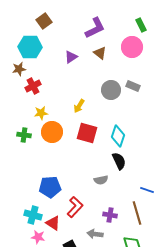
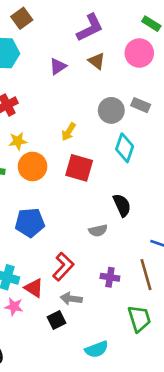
green rectangle: (141, 25) -> (151, 24), turned -32
cyan diamond: (118, 136) -> (125, 148), moved
blue pentagon: (50, 187) -> (30, 223), moved
gray arrow: (95, 234) -> (71, 299), moved

